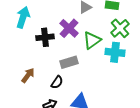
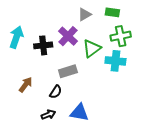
cyan arrow: (23, 17) -> (16, 37), moved
green cross: (120, 28) -> (121, 36), turned 30

